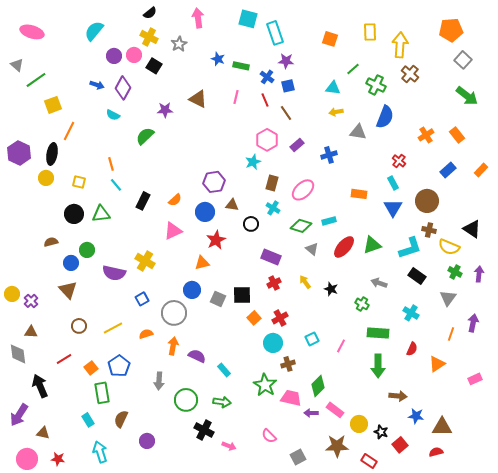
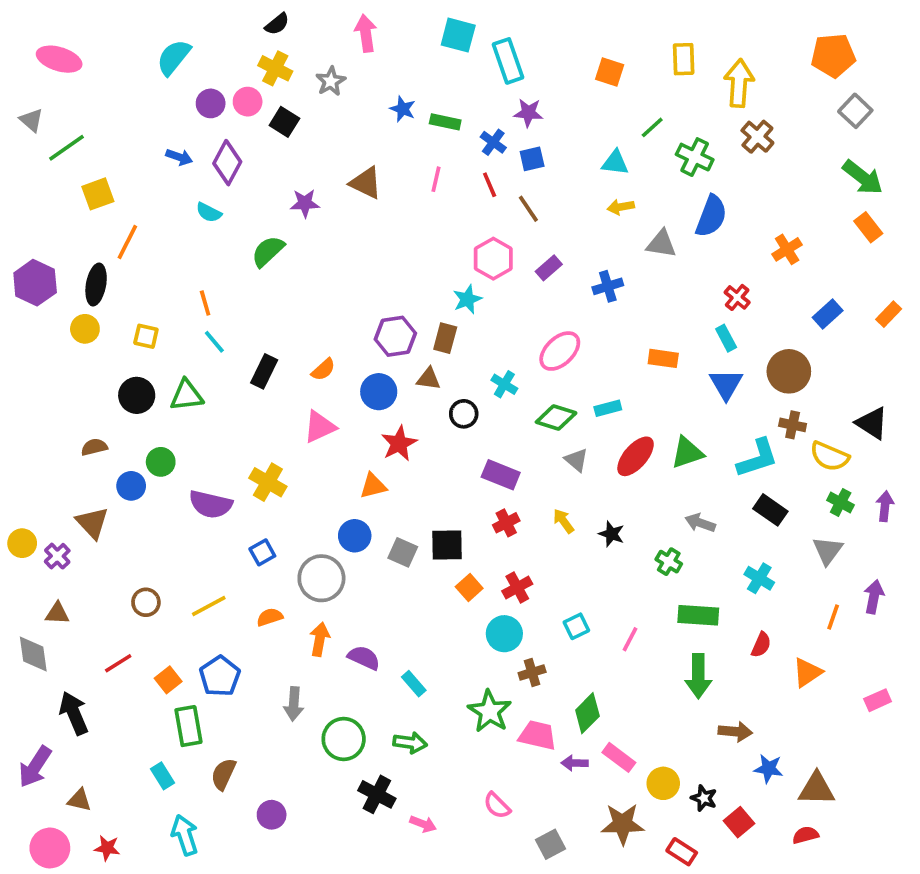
orange rectangle: (457, 135) -> (868, 227), moved
brown rectangle: (272, 183) -> (445, 338), moved
brown triangle: (68, 290) -> (92, 523), moved

